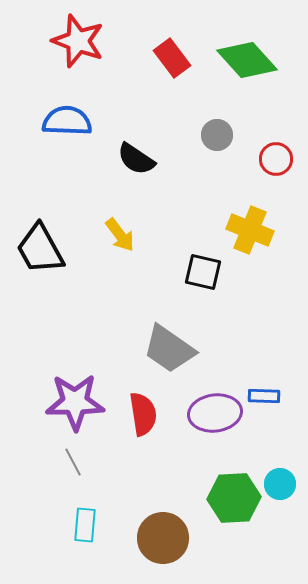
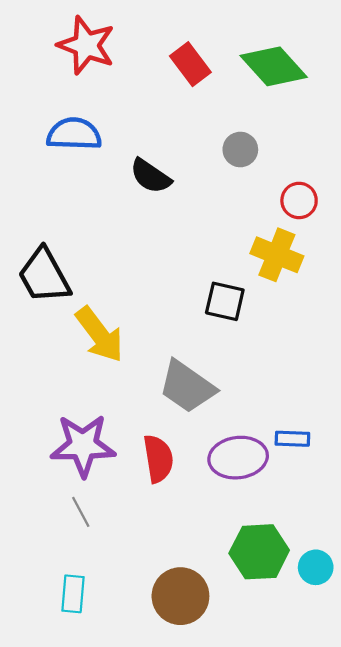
red circle: (276, 159) -> (299, 200), moved
yellow arrow: (120, 235) -> (100, 335), moved, size x1.5
cyan circle: (280, 484) -> (316, 567), moved
cyan rectangle: (85, 525) -> (73, 594), moved

